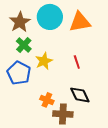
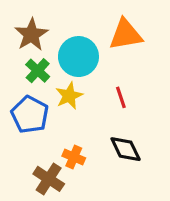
cyan circle: (50, 17) -> (78, 57), moved
brown cross: (63, 114) -> (49, 179), moved, turned 30

